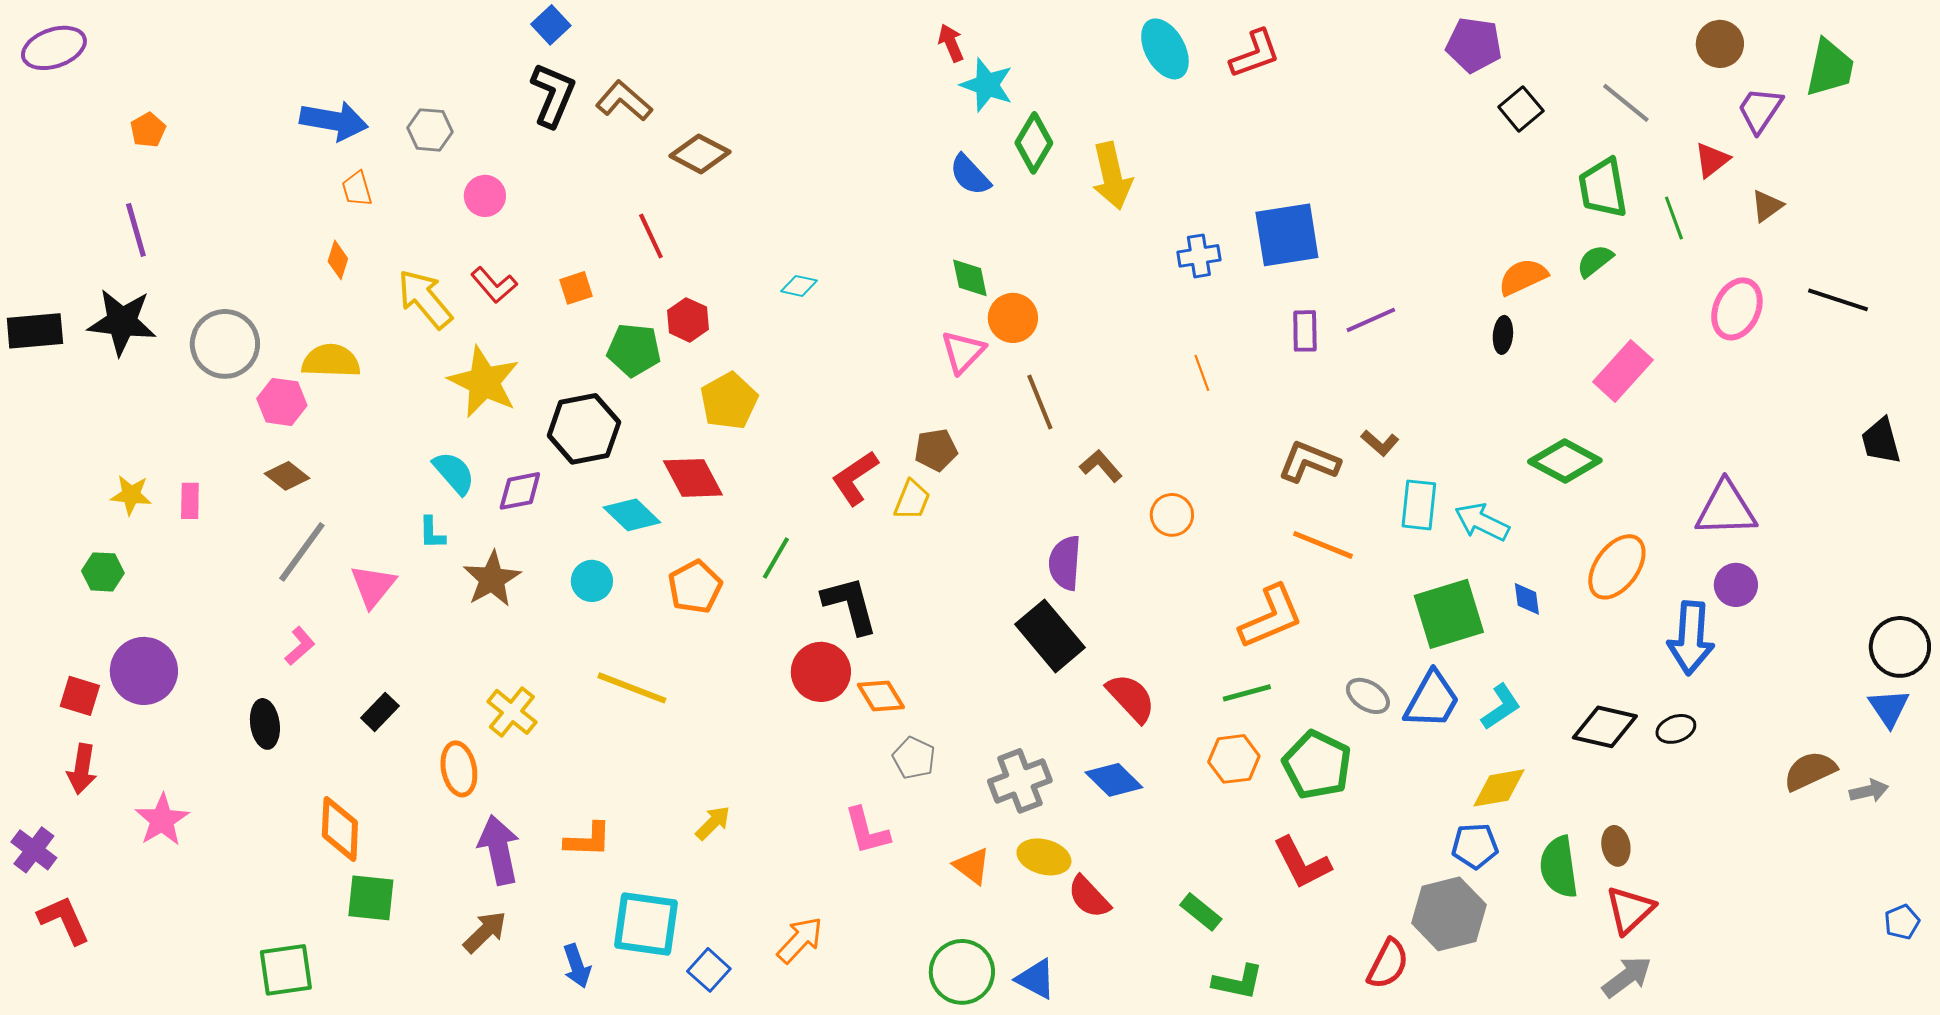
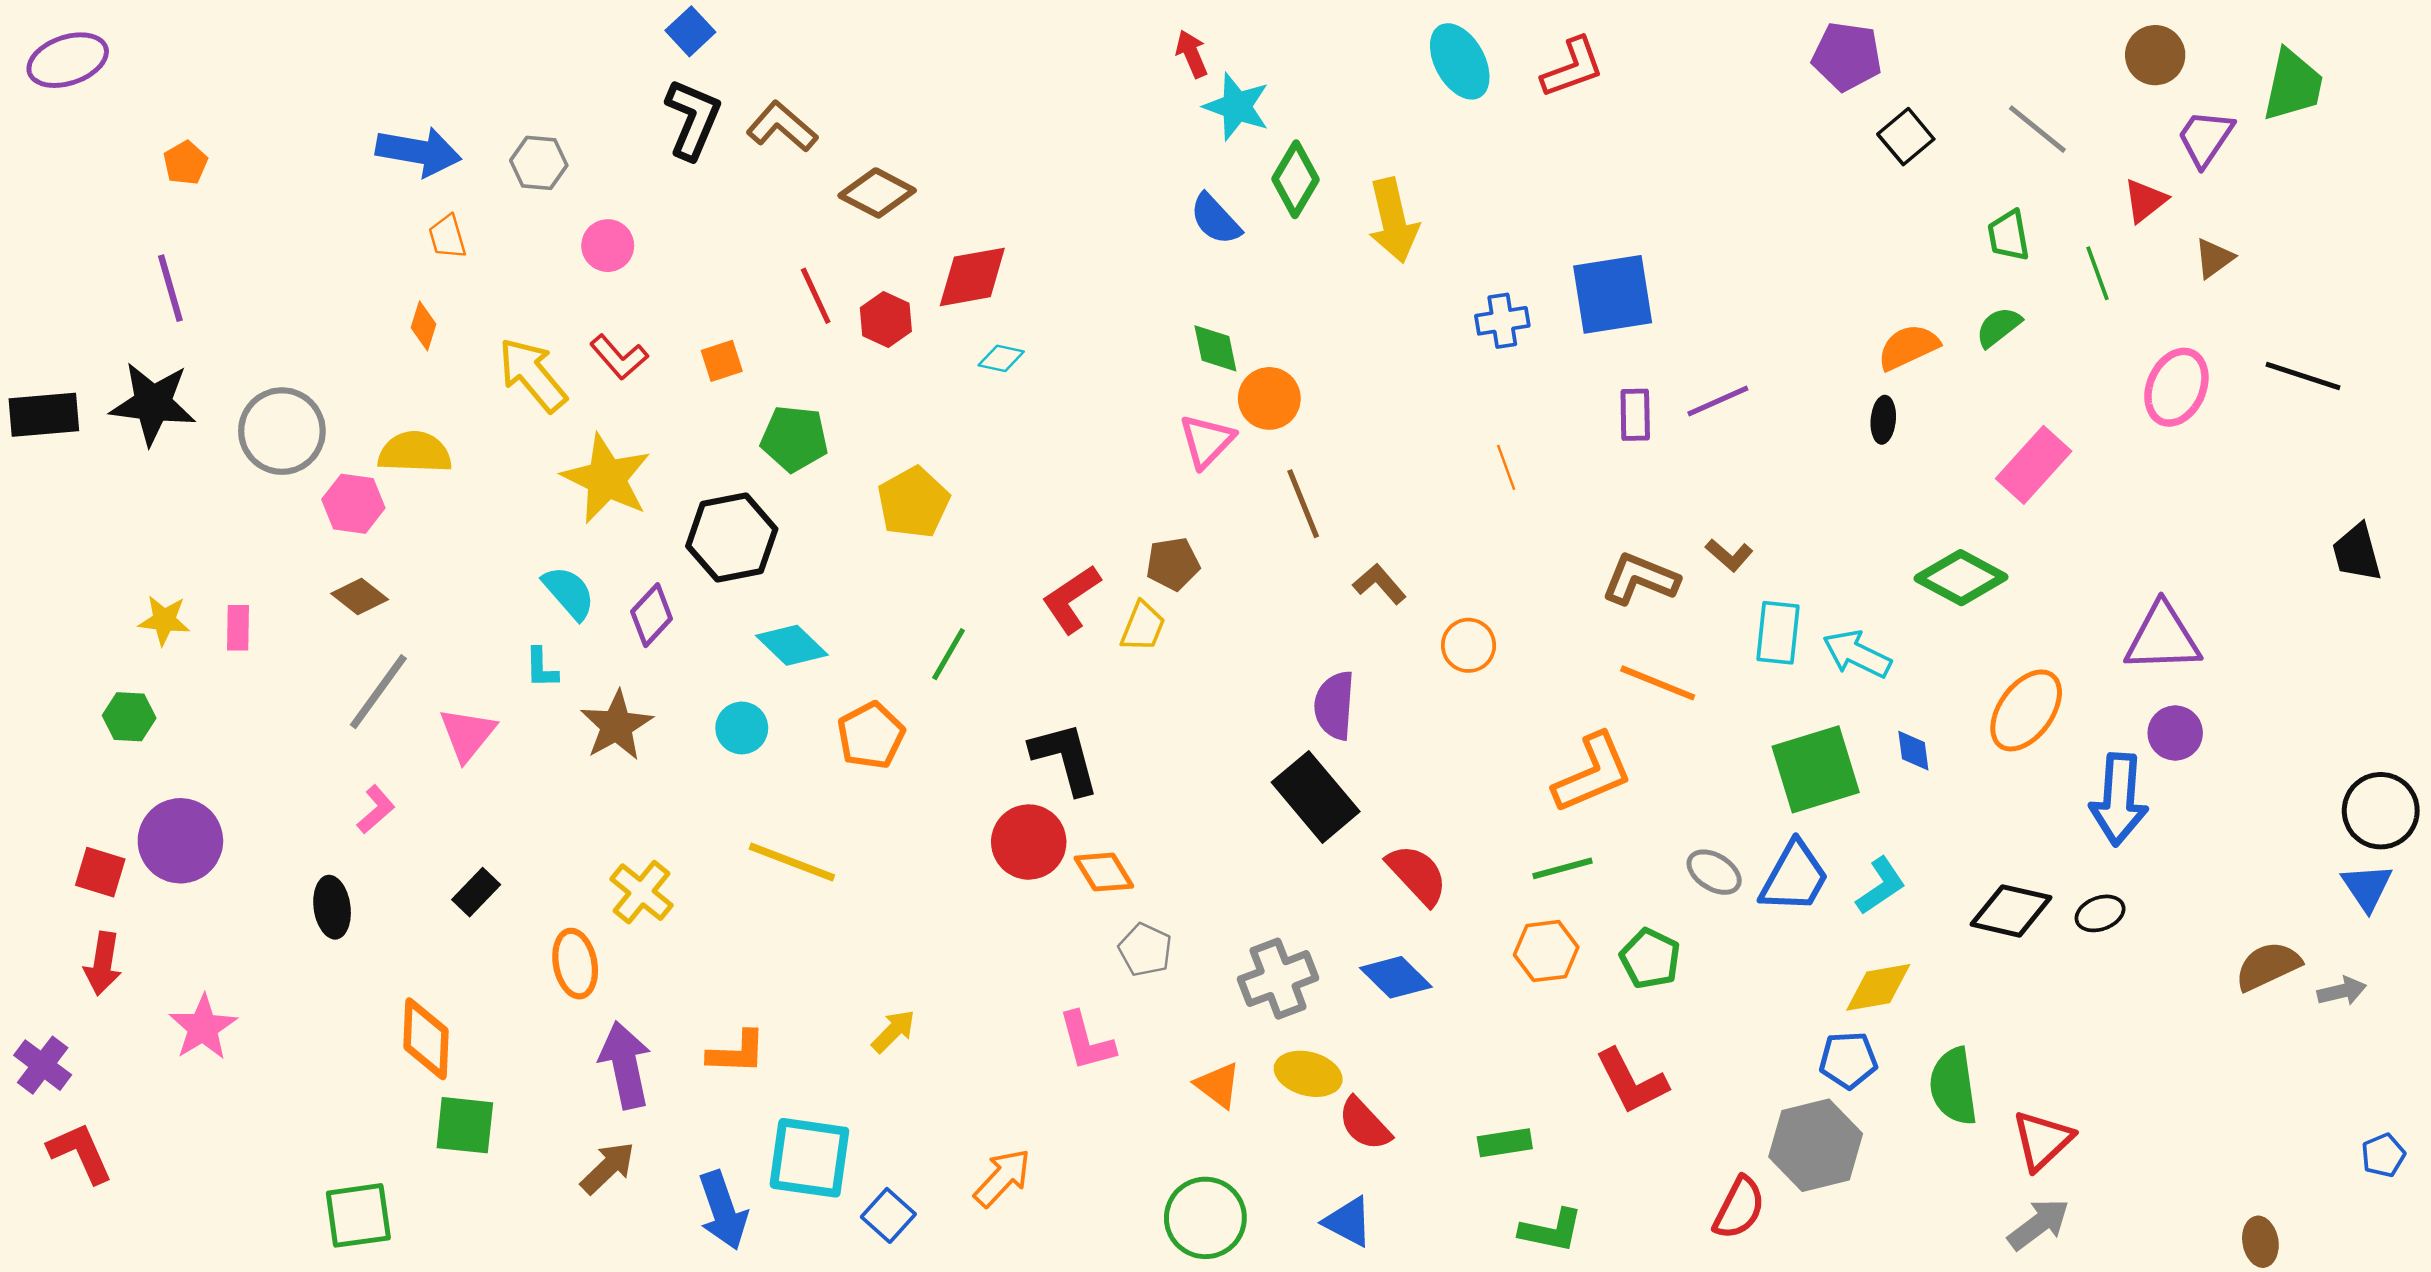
green trapezoid: (1603, 188) -> (2009, 236), size x0.7
red hexagon: (688, 320) -> (886, 320), moved
red diamond: (693, 478) -> (972, 277), moved, turned -72
purple diamond: (520, 491) -> (652, 615), turned -36
green line: (776, 558) -> (949, 654), moved
green pentagon: (1317, 765) -> (1650, 959), size x0.7
brown ellipse: (1616, 846) -> (2260, 1242), moved
green rectangle: (1201, 912) -> (1505, 1143), turned -48
blue arrow: (577, 966) -> (723, 1210), size x1.4
blue triangle: (1036, 979) -> (1348, 1222), moved

